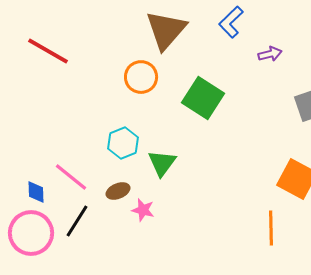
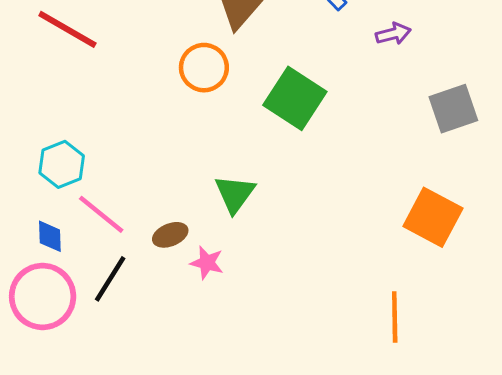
cyan hexagon: (123, 143) -> (62, 164), moved
orange line: (271, 228) -> (395, 317), moved

